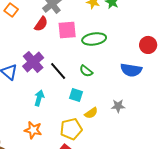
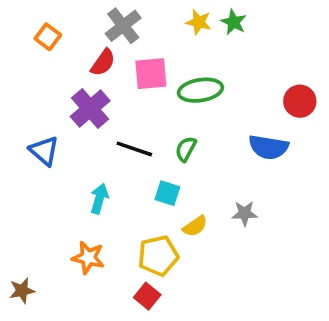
purple cross: (33, 62) -> (90, 109), moved
black line: (58, 71) -> (134, 149), turned -30
green semicircle: (86, 71) -> (186, 149), turned 80

